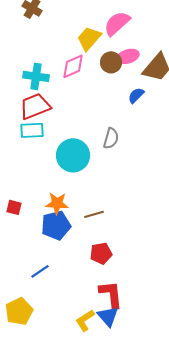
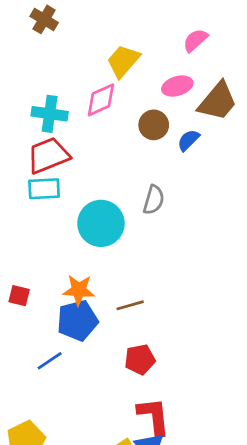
pink semicircle: (117, 23) -> (195, 40), moved, size x0.7
brown circle: (111, 62) -> (154, 125), moved
blue line: (40, 271) -> (50, 361), moved

